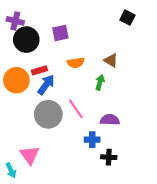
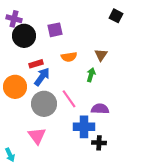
brown triangle: (111, 60) -> (101, 55), turned 32
orange circle: (16, 80) -> (15, 87), moved
blue cross: (92, 140) -> (84, 127), size x1.5
pink triangle: (30, 155) -> (37, 136), moved

